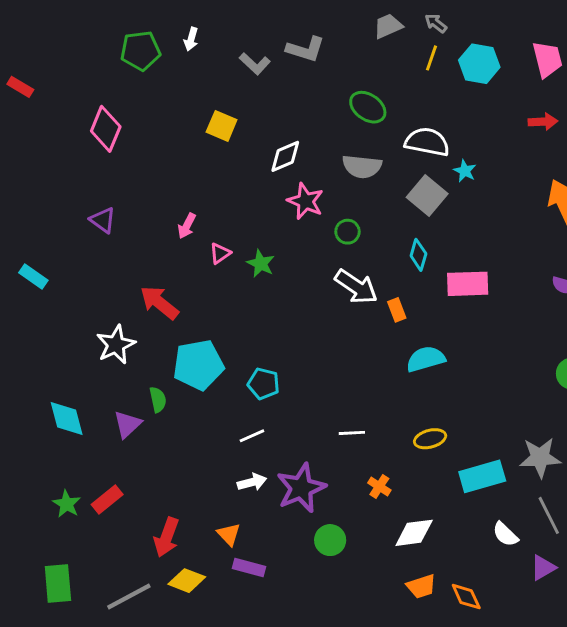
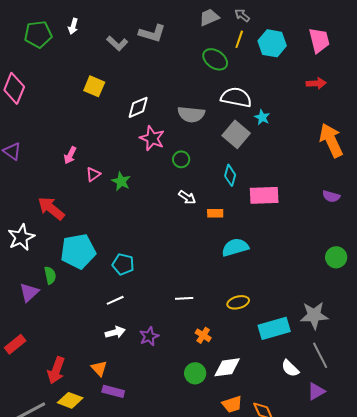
green ellipse: (368, 107) -> (215, 59), moved
white arrow: (356, 287) -> (187, 197), size x0.6
orange rectangle: (397, 310) -> (215, 213), turned -70
purple star: (301, 488) -> (149, 336), size x0.6
green circle: (330, 540) -> (195, 373), moved

